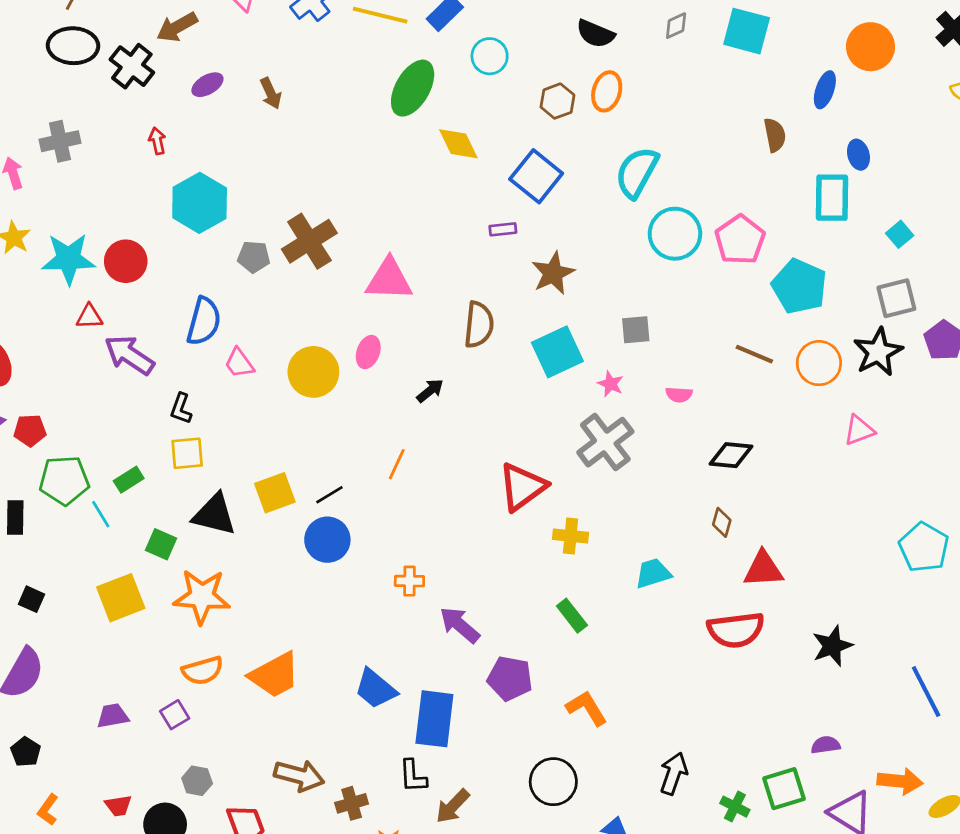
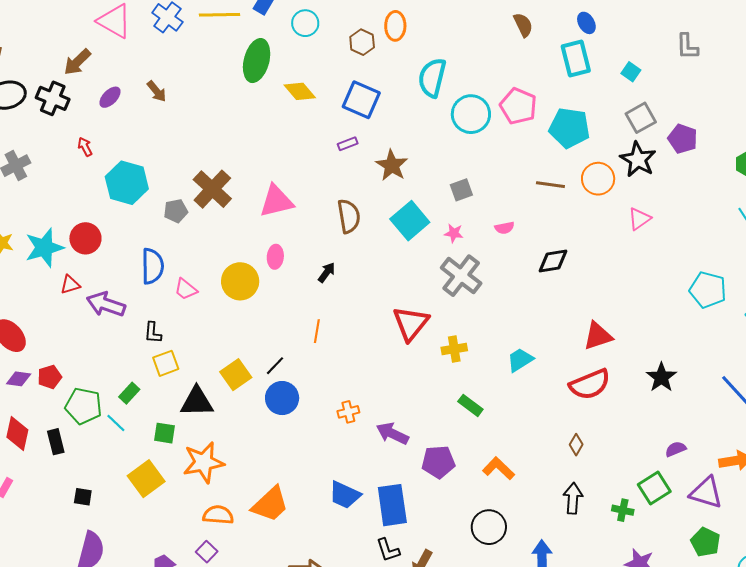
green pentagon: (64, 480) -> (83, 406), turned 30
brown diamond: (722, 522) -> (576, 445), moved, turned 30
orange semicircle: (203, 671) -> (218, 515), turned -144

